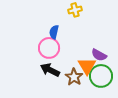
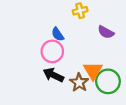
blue semicircle: (54, 32) -> (58, 34), turned -48
purple semicircle: (99, 55) -> (106, 32), moved

